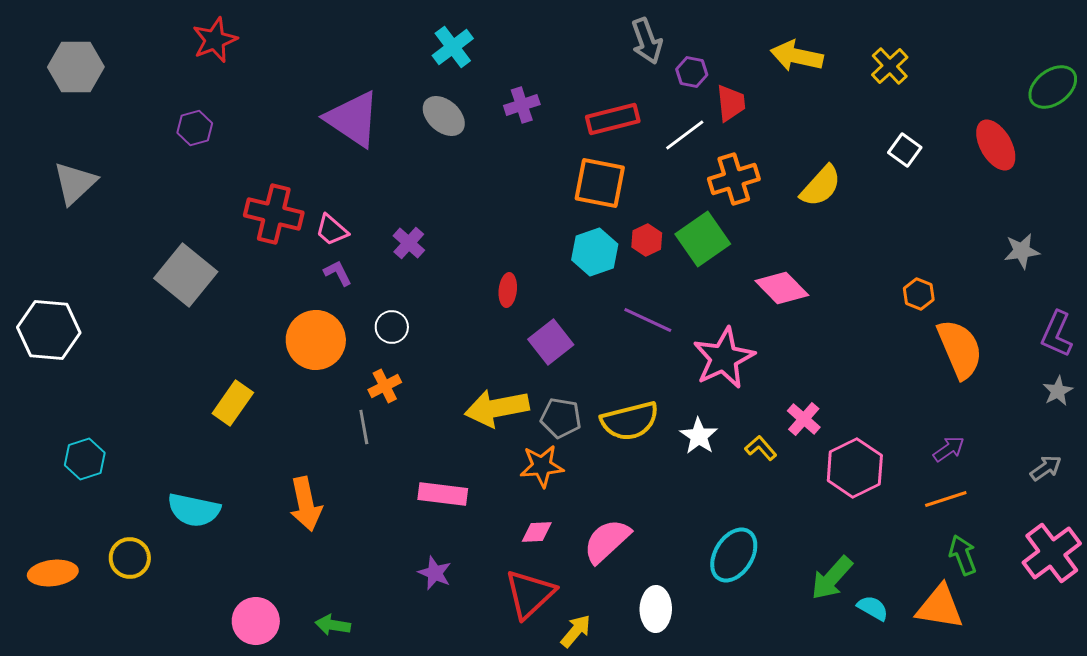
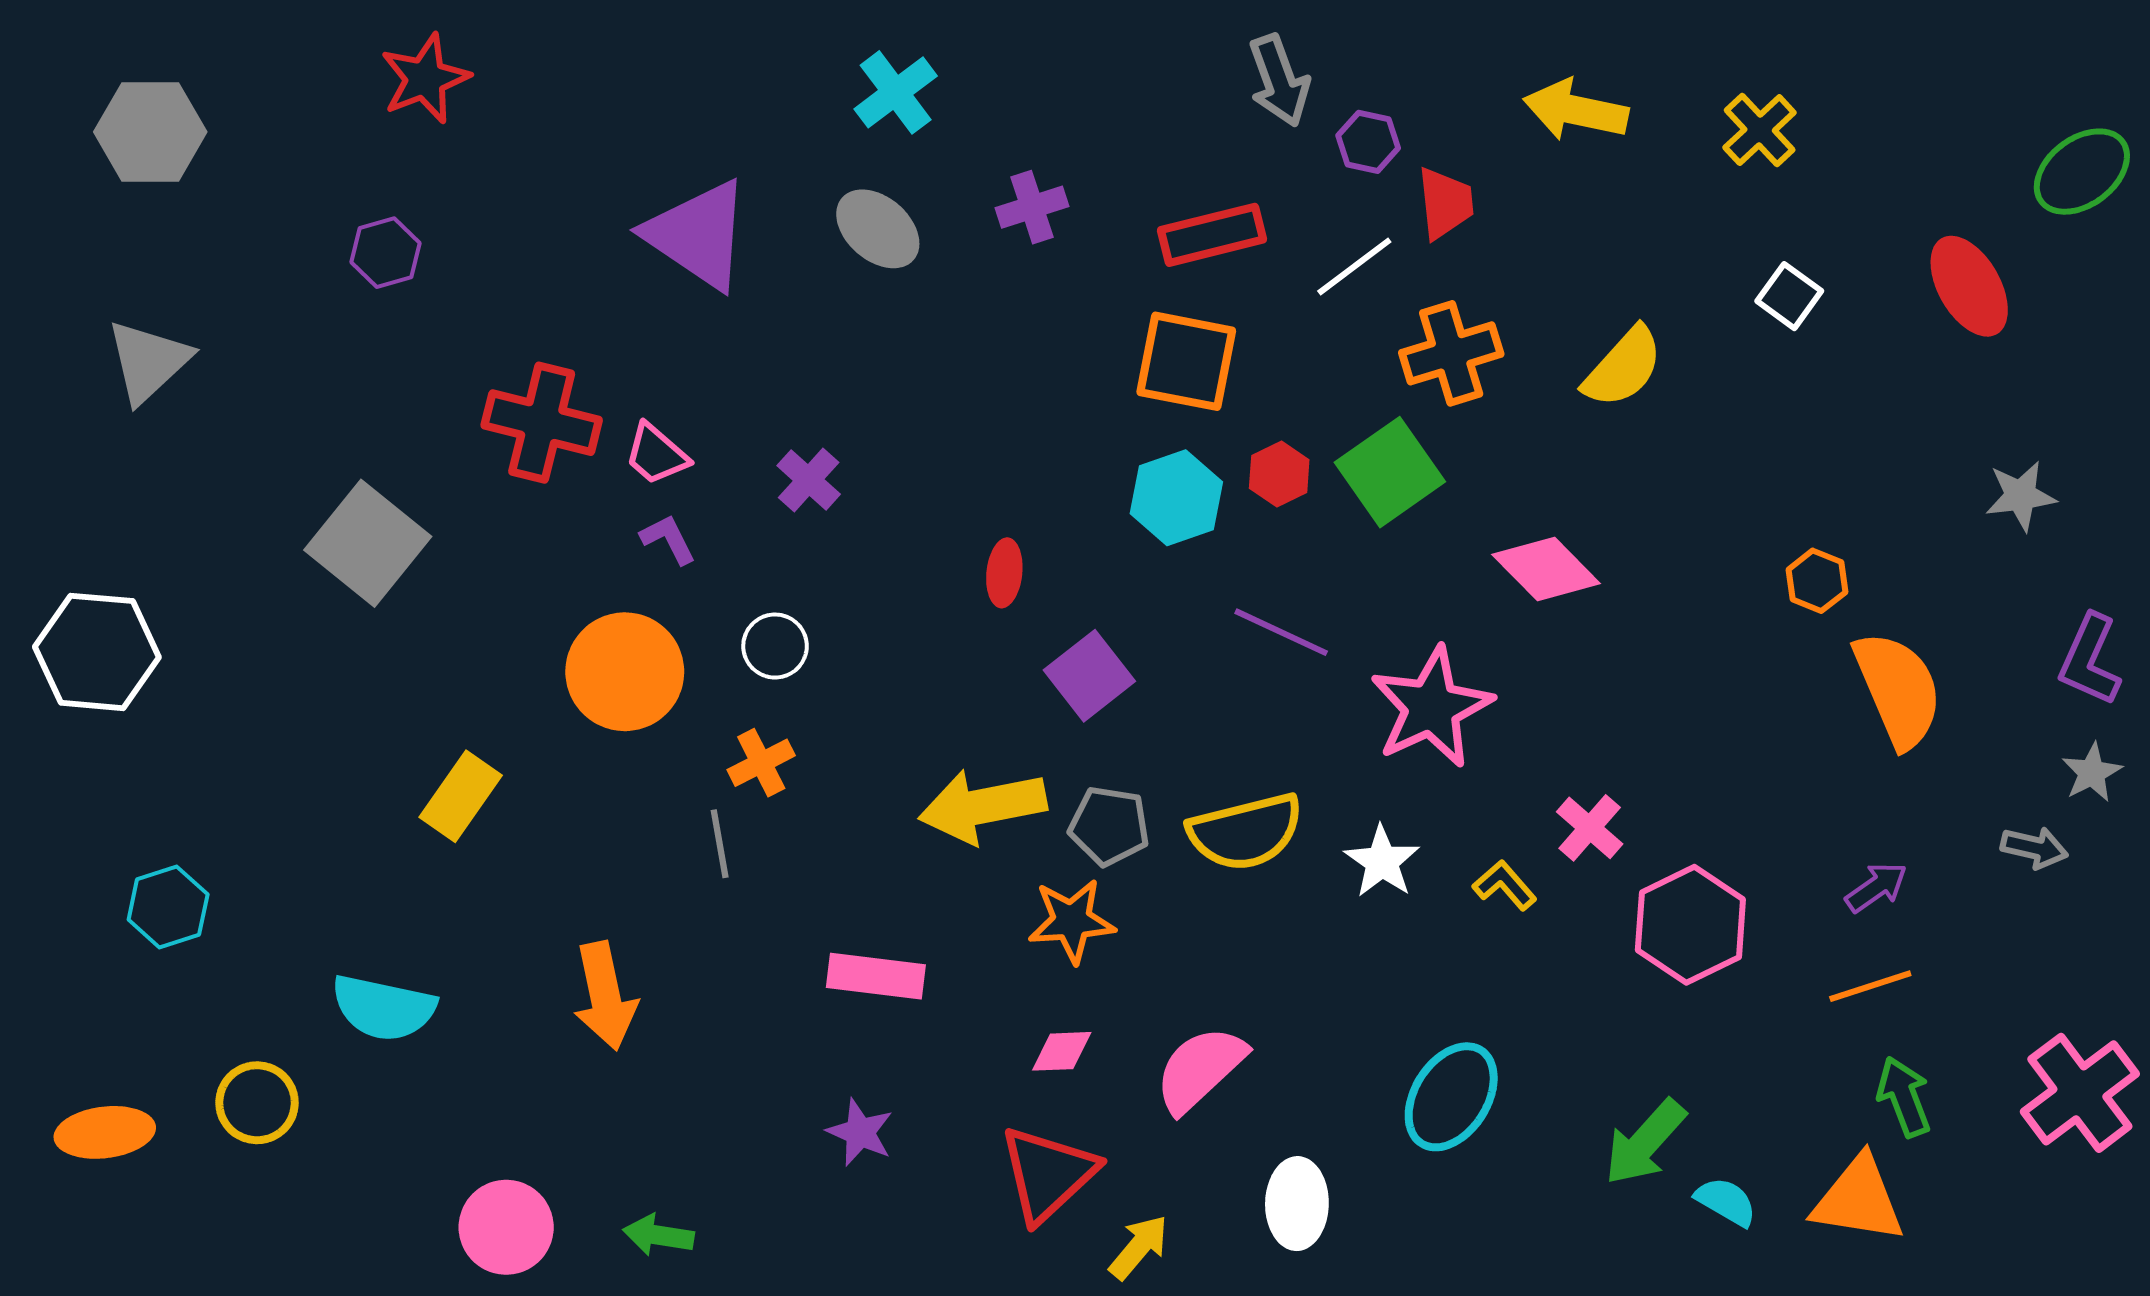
gray arrow: (1046, 468) -> (2034, 848), moved, turned 48

